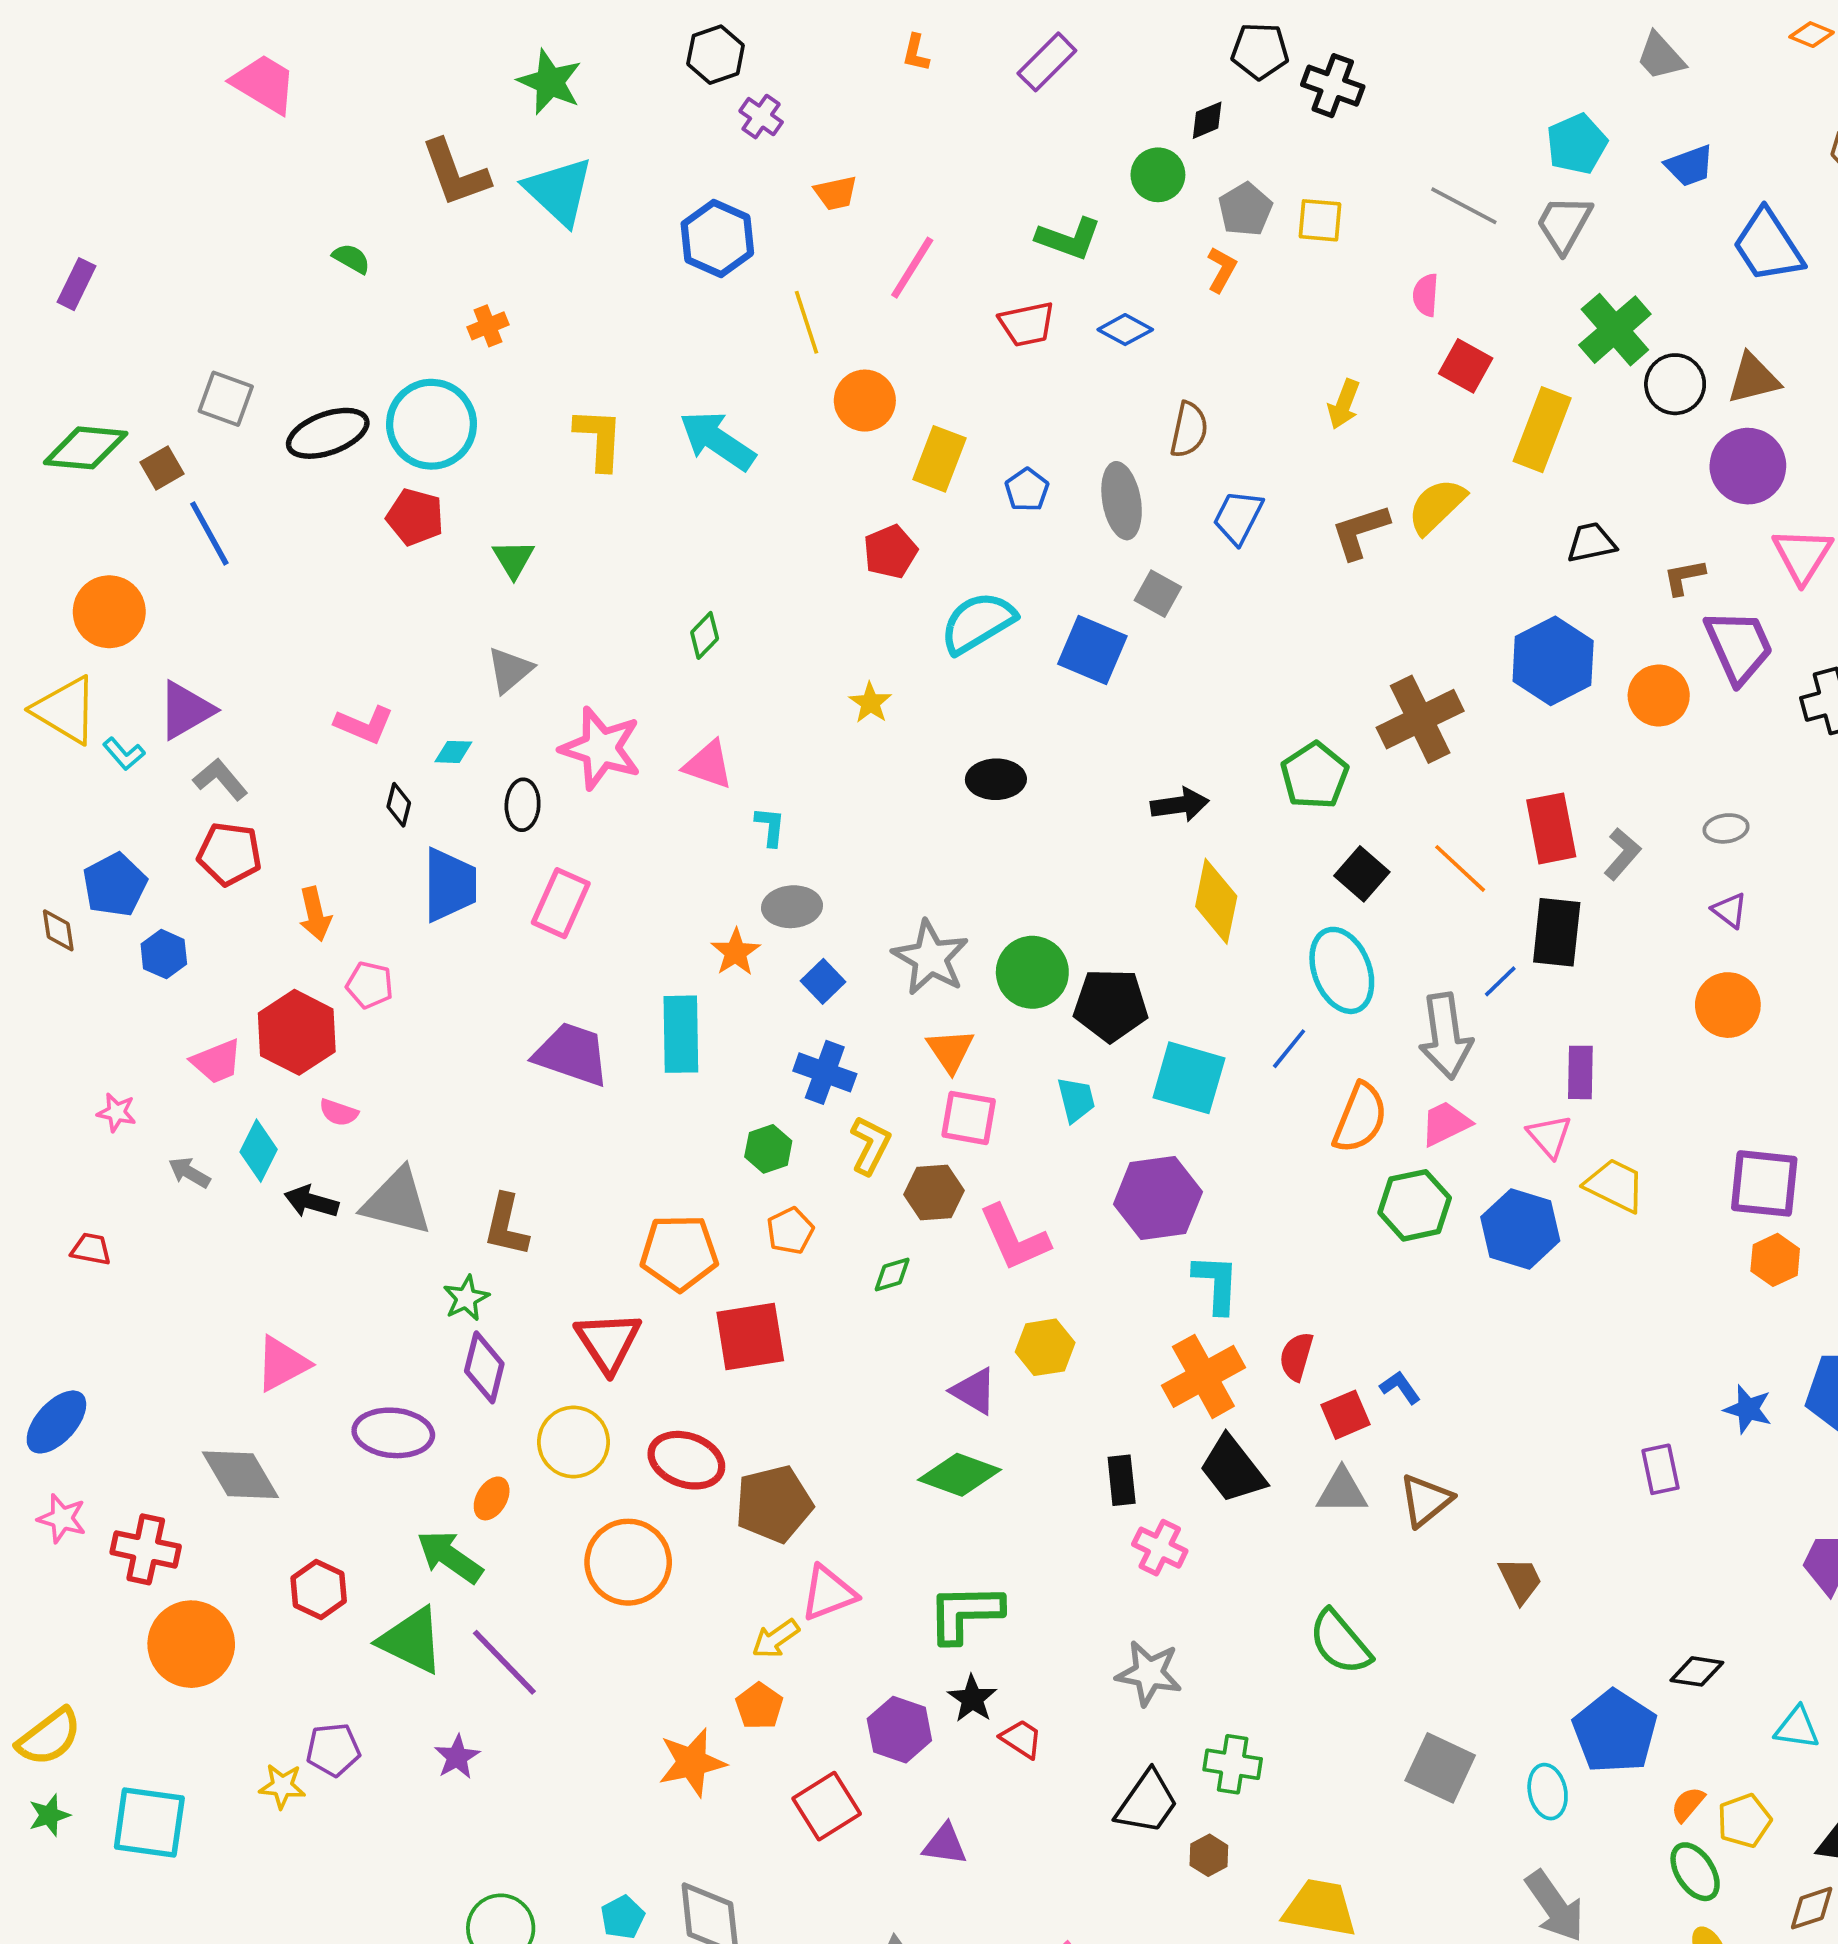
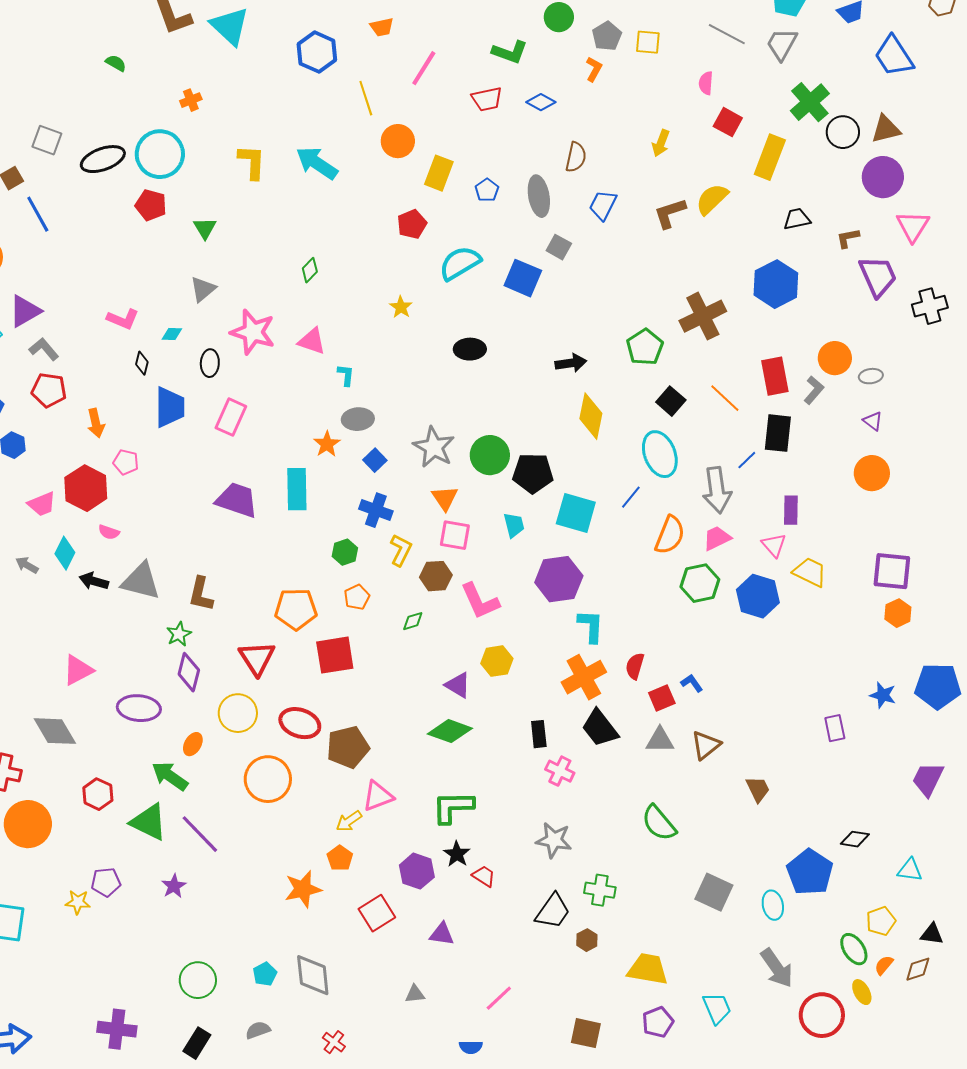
orange circle: (1659, 696) -> (835, 358), moved
orange semicircle: (1688, 1804) -> (884, 965), moved

